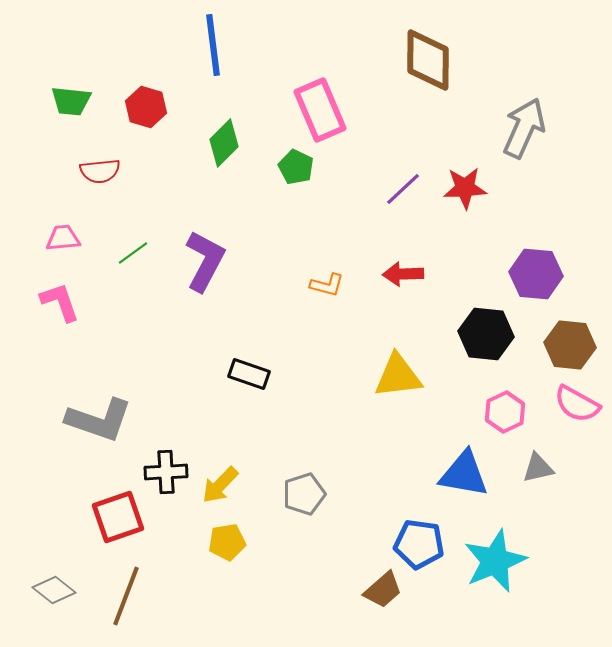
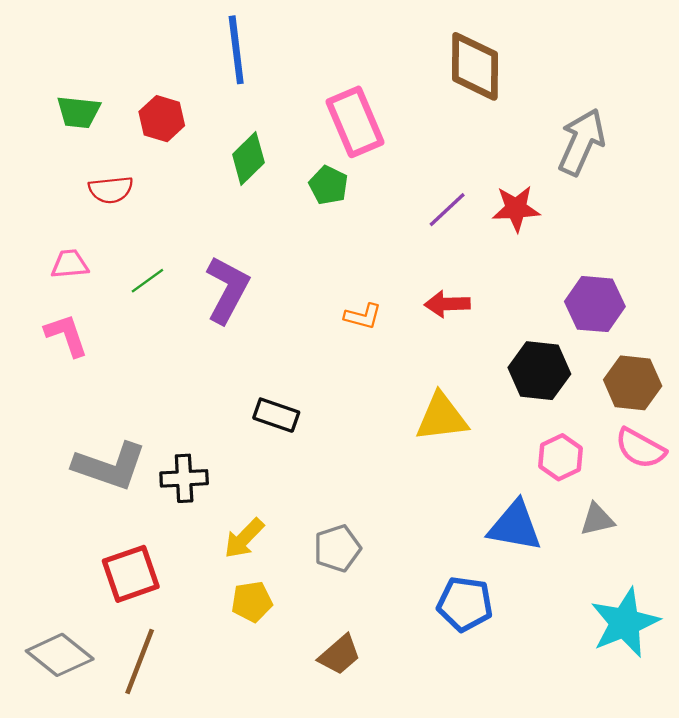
black cross: (166, 472) -> (184, 478), moved
cyan star: (495, 561) -> (625, 623), moved
gray diamond: (54, 590) -> (60, 655), size x1.4
brown trapezoid: (383, 590) -> (340, 655), moved

